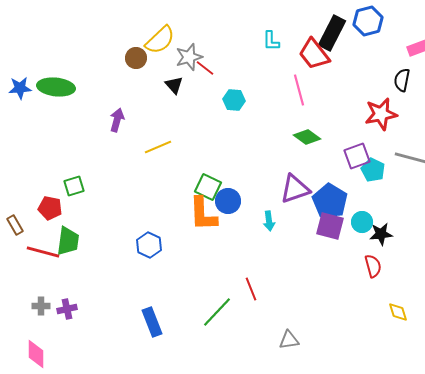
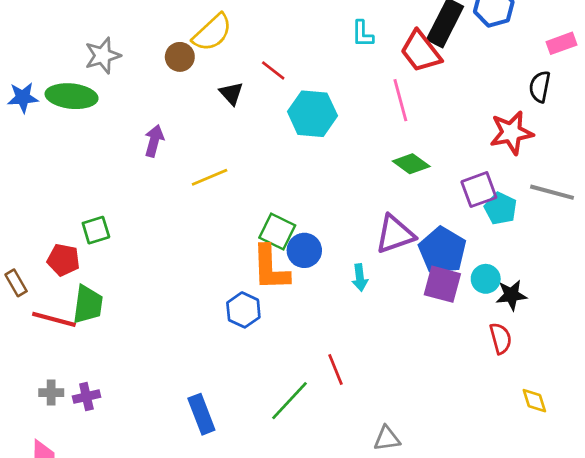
gray star: (189, 57) -> (103, 56), moved
cyan hexagon: (234, 100) -> (312, 114), size x1.6
blue hexagon: (149, 245) -> (243, 310), moved

